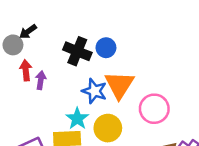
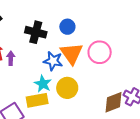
blue circle: (106, 48) -> (67, 27), moved
pink circle: (154, 109) -> (100, 52), moved

